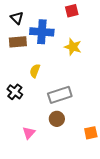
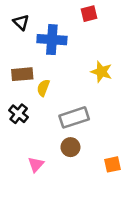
brown rectangle: (18, 42) -> (22, 74), moved
yellow star: (73, 47) -> (101, 72), moved

